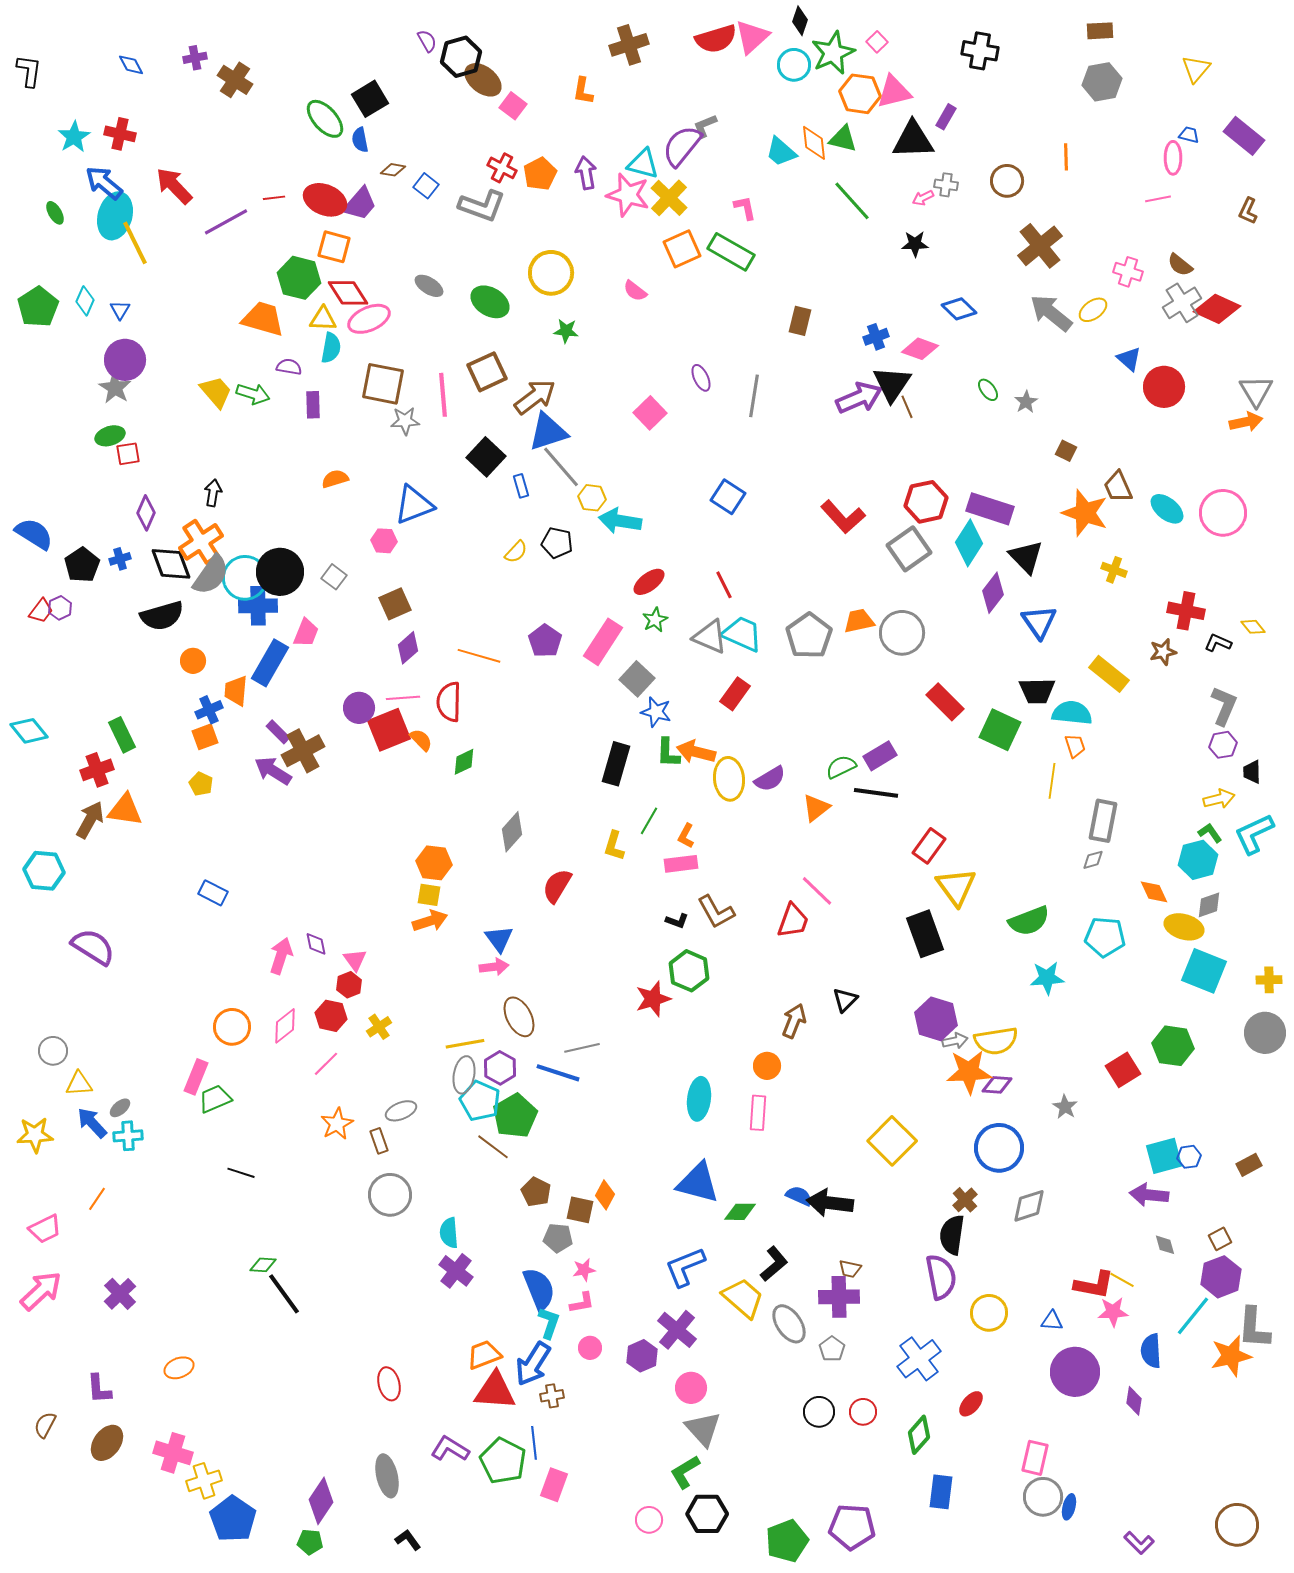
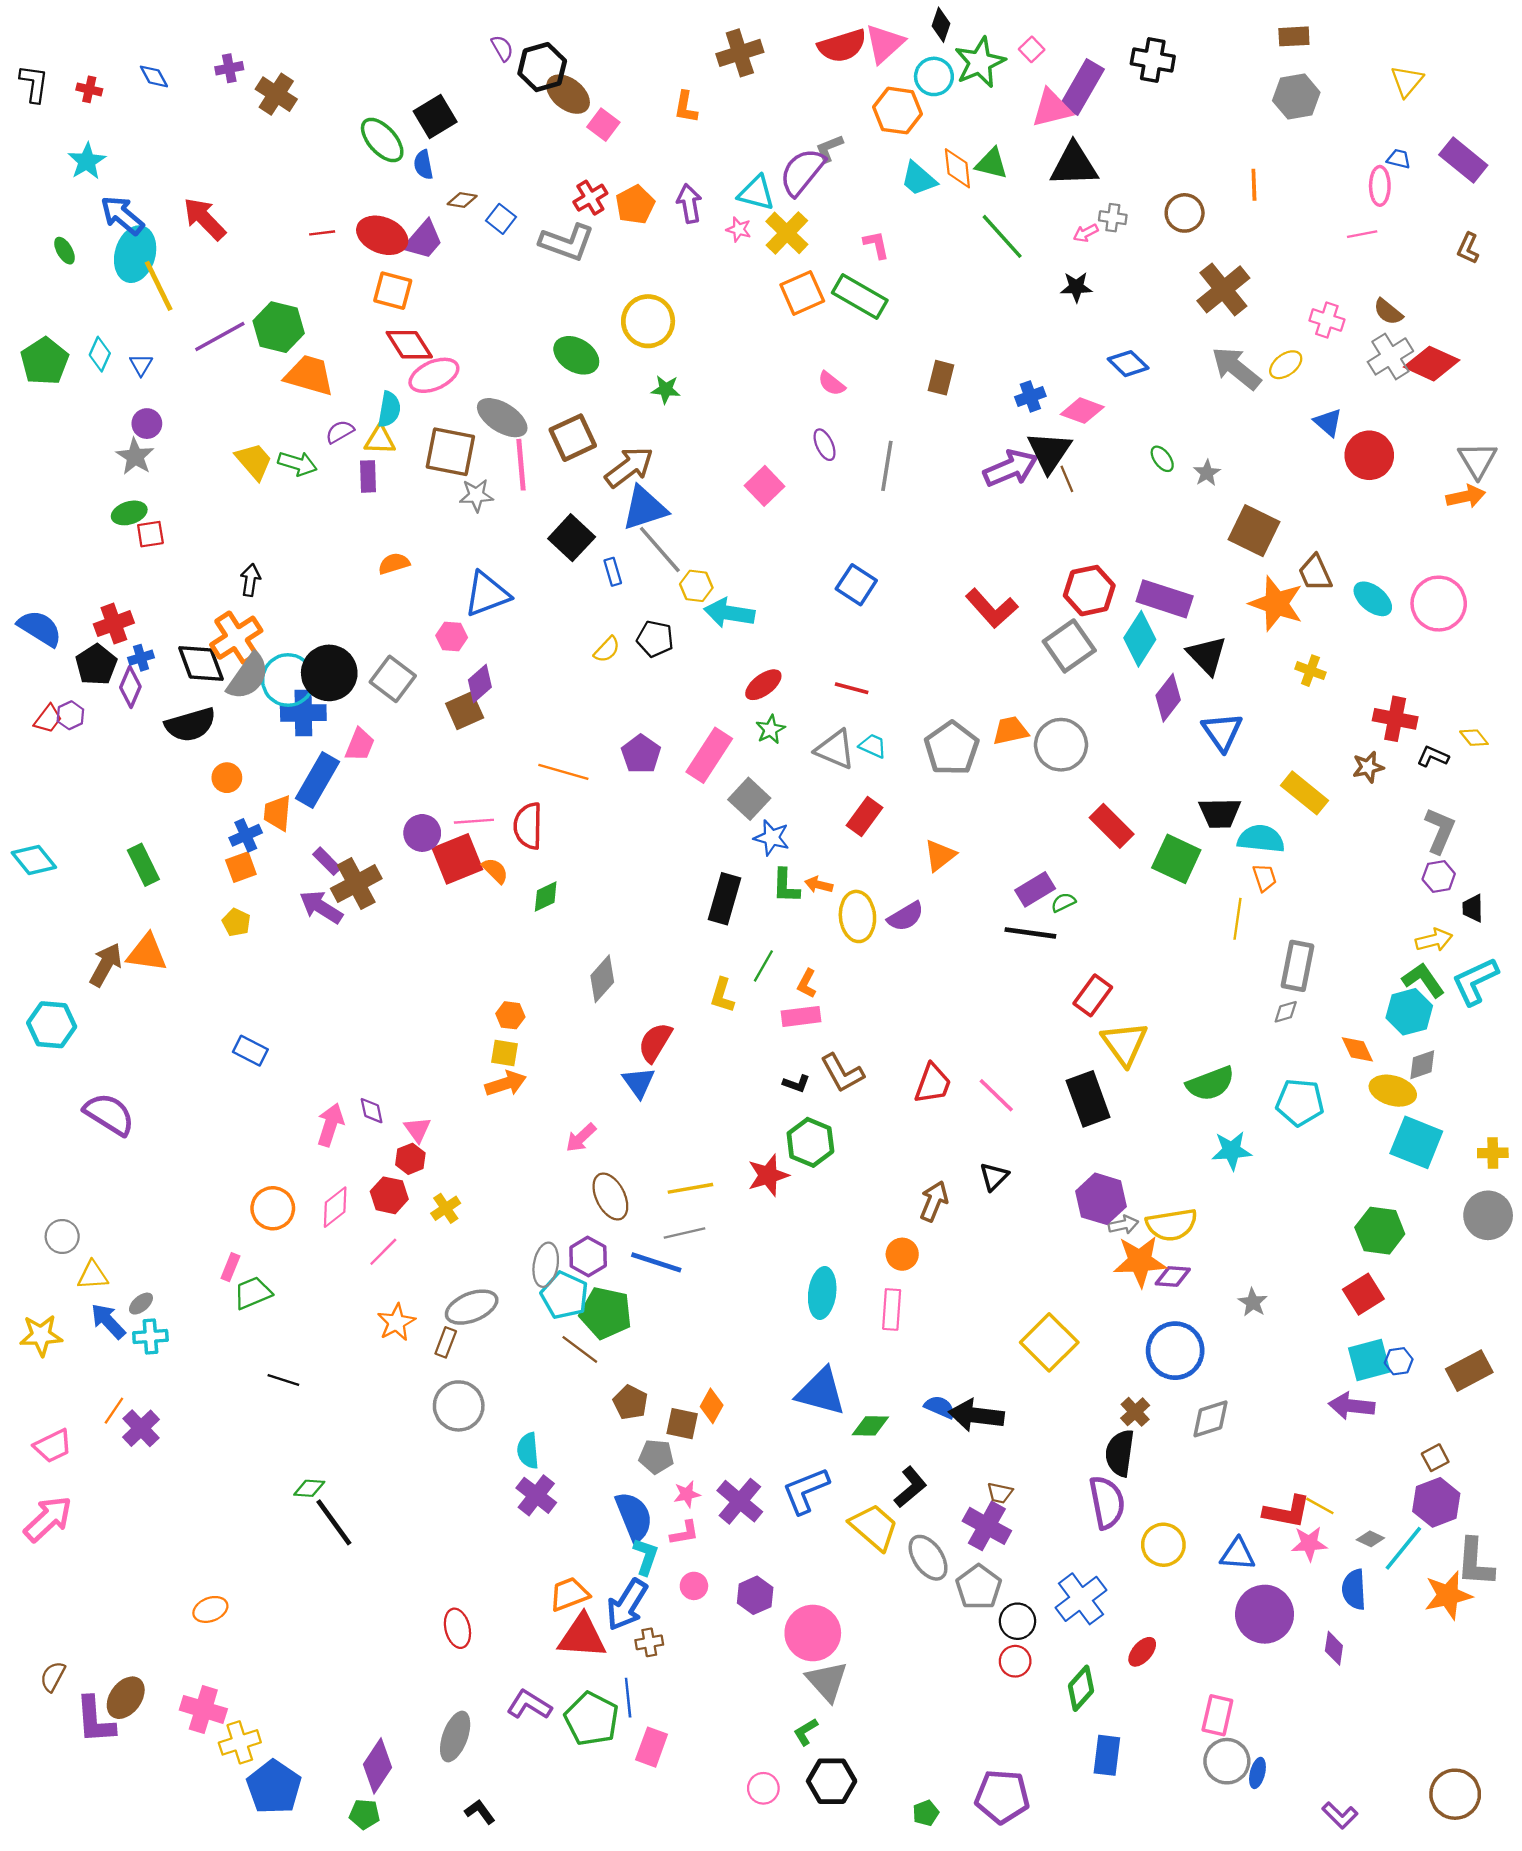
orange hexagon: (860, 94) -> (897, 111), moved
purple rectangle: (946, 117) -> (1082, 87), moved, size x1.8
red cross: (120, 134) -> (89, 89), moved, size x0.7
red cross: (502, 168) -> (590, 198), turned 32
pink star: (628, 195) -> (739, 229), size x0.5
purple line: (226, 222) -> (220, 336), moved
green hexagon: (299, 278) -> (279, 327), moved
gray ellipse: (429, 286) -> (502, 418), moved, size x1.5
pink semicircle: (635, 291) -> (832, 384), moved
yellow triangle: (323, 319) -> (380, 440), moved
purple circle: (125, 360) -> (147, 424), size x0.6
purple semicircle: (289, 367) -> (340, 432), turned -40
brown square: (1066, 451) -> (1254, 531), size x2.0
purple diamond: (146, 513) -> (130, 687), moved
gray square: (334, 577) -> (393, 679), size x1.5
red line: (724, 585) -> (852, 688), turned -48
cyan trapezoid: (742, 634) -> (873, 746), size x0.6
purple diamond: (408, 648) -> (480, 684), moved
orange arrow: (696, 752) -> (819, 885), size x0.6
green semicircle: (841, 767) -> (1063, 902), moved, size x0.7
red cross: (97, 770) -> (114, 624), moved
orange triangle: (816, 808) -> (940, 855), moved
green L-shape: (1210, 833) -> (1423, 980), size x1.5
orange hexagon: (434, 863) -> (510, 1015), size x0.7
pink line: (817, 891) -> (996, 1095), moved
blue triangle: (499, 939) -> (639, 1082), moved
pink arrow: (494, 967) -> (581, 1138), turned 144
yellow line: (465, 1044) -> (690, 1188), moved
red square: (1123, 1070) -> (1363, 1294), moved
pink rectangle: (196, 1077) -> (230, 1267), size x0.7
gray ellipse: (401, 1111) -> (472, 1307), size x1.4
green pentagon: (515, 1116) -> (606, 1313), turned -30
brown rectangle: (379, 1141) -> (446, 1342), turned 40
brown rectangle: (1249, 1165) -> (1469, 1371), size x1.5
gray diamond: (1165, 1245) -> (1370, 1539), moved, turned -50
purple cross: (120, 1294) -> (141, 1428), moved
purple cross: (839, 1297) -> (987, 1526), turned 30
blue triangle: (1052, 1321) -> (1237, 1554), size x1.4
purple cross: (677, 1330) -> (740, 1501), moved
gray pentagon: (832, 1349) -> (979, 1587), size x1.5
pink circle: (691, 1388) -> (813, 1633), size x1.5
purple L-shape: (99, 1389) -> (95, 1720), moved, size x1.4
black circle: (819, 1412) -> (1017, 1621), moved
green L-shape: (685, 1472) -> (806, 1732), size x0.7
gray ellipse: (387, 1476) -> (455, 1737), turned 33
green pentagon: (787, 1541) -> (926, 1813), size x0.5

